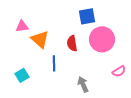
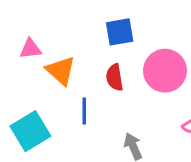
blue square: (87, 16) -> (120, 32), moved
cyan square: (22, 75) -> (30, 131), size x1.6

